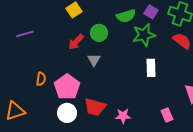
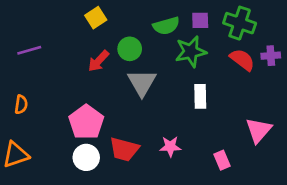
purple square: (151, 12) -> (200, 20), turned -32
gray triangle: (94, 60) -> (142, 83), moved, size x1.6
orange semicircle: (41, 79) -> (21, 104), moved
pink star: (123, 116) -> (170, 147), moved

